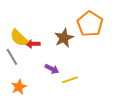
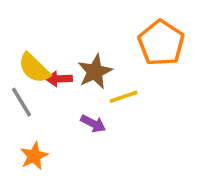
brown star: (64, 38) -> (95, 72), moved
yellow line: (70, 80) -> (124, 97), moved

